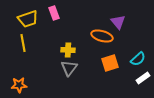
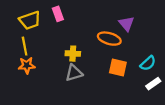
orange square: (110, 63) -> (118, 68), turned 30
gray triangle: (69, 68) -> (74, 73), turned 36
orange star: (19, 85) -> (27, 65), moved

